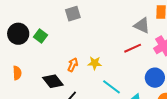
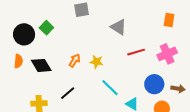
gray triangle: (142, 25) -> (119, 27), moved
black circle: (18, 34) -> (24, 34), moved
black diamond: (53, 81) -> (41, 65), moved

